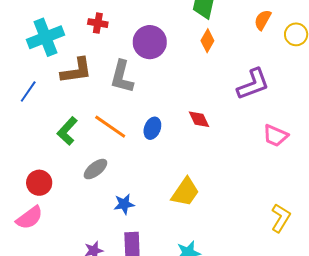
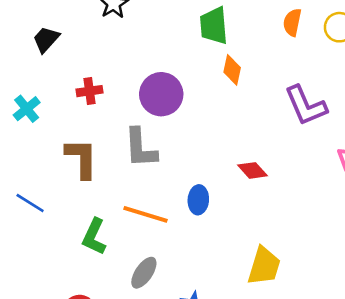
cyan cross: (45, 37) -> (27, 109), moved, size x0.6
brown L-shape: (76, 71) -> (82, 158), turned -64
purple L-shape: (253, 84) -> (306, 106), turned 105
blue line: (28, 91) -> (30, 203), turned -75

